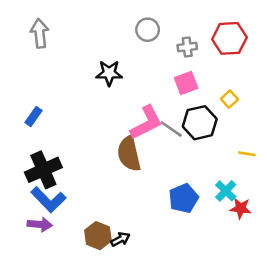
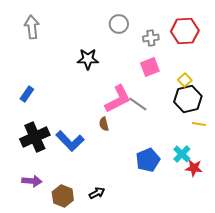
black hexagon: (200, 123) -> (188, 99), moved
brown semicircle: (129, 154) -> (104, 124), size x0.5
blue L-shape: (48, 200) -> (70, 141), moved
brown hexagon: (98, 236) -> (63, 196), moved

